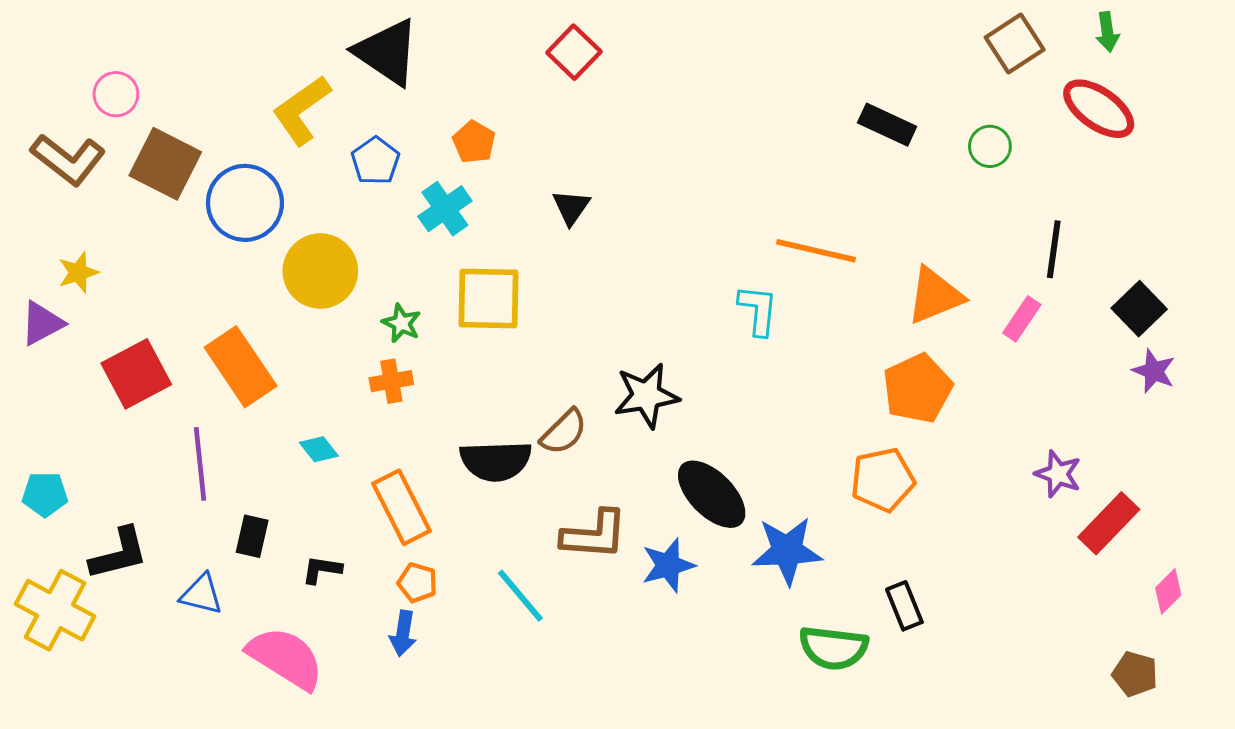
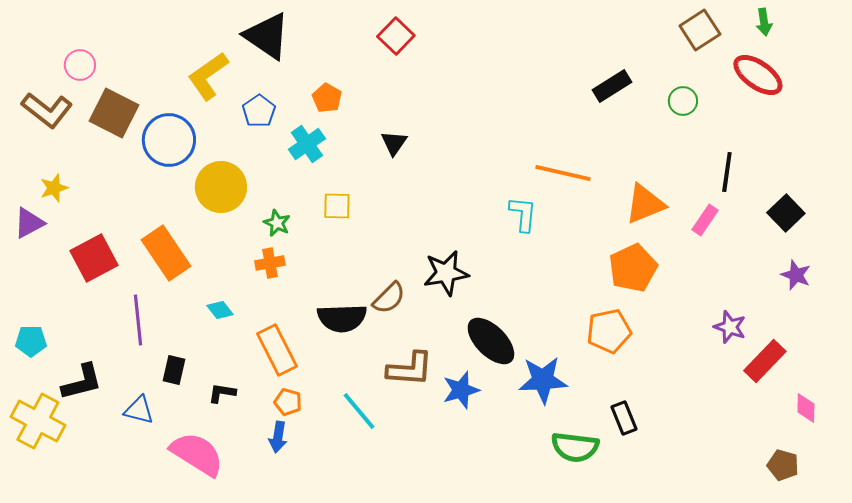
black rectangle: (887, 125) -> (612, 86), turned -57
yellow square: (488, 299) -> (337, 206), size x0.6
purple star: (1154, 371) -> (796, 275), moved
pink diamond: (1168, 591) -> (806, 408), turned -44

